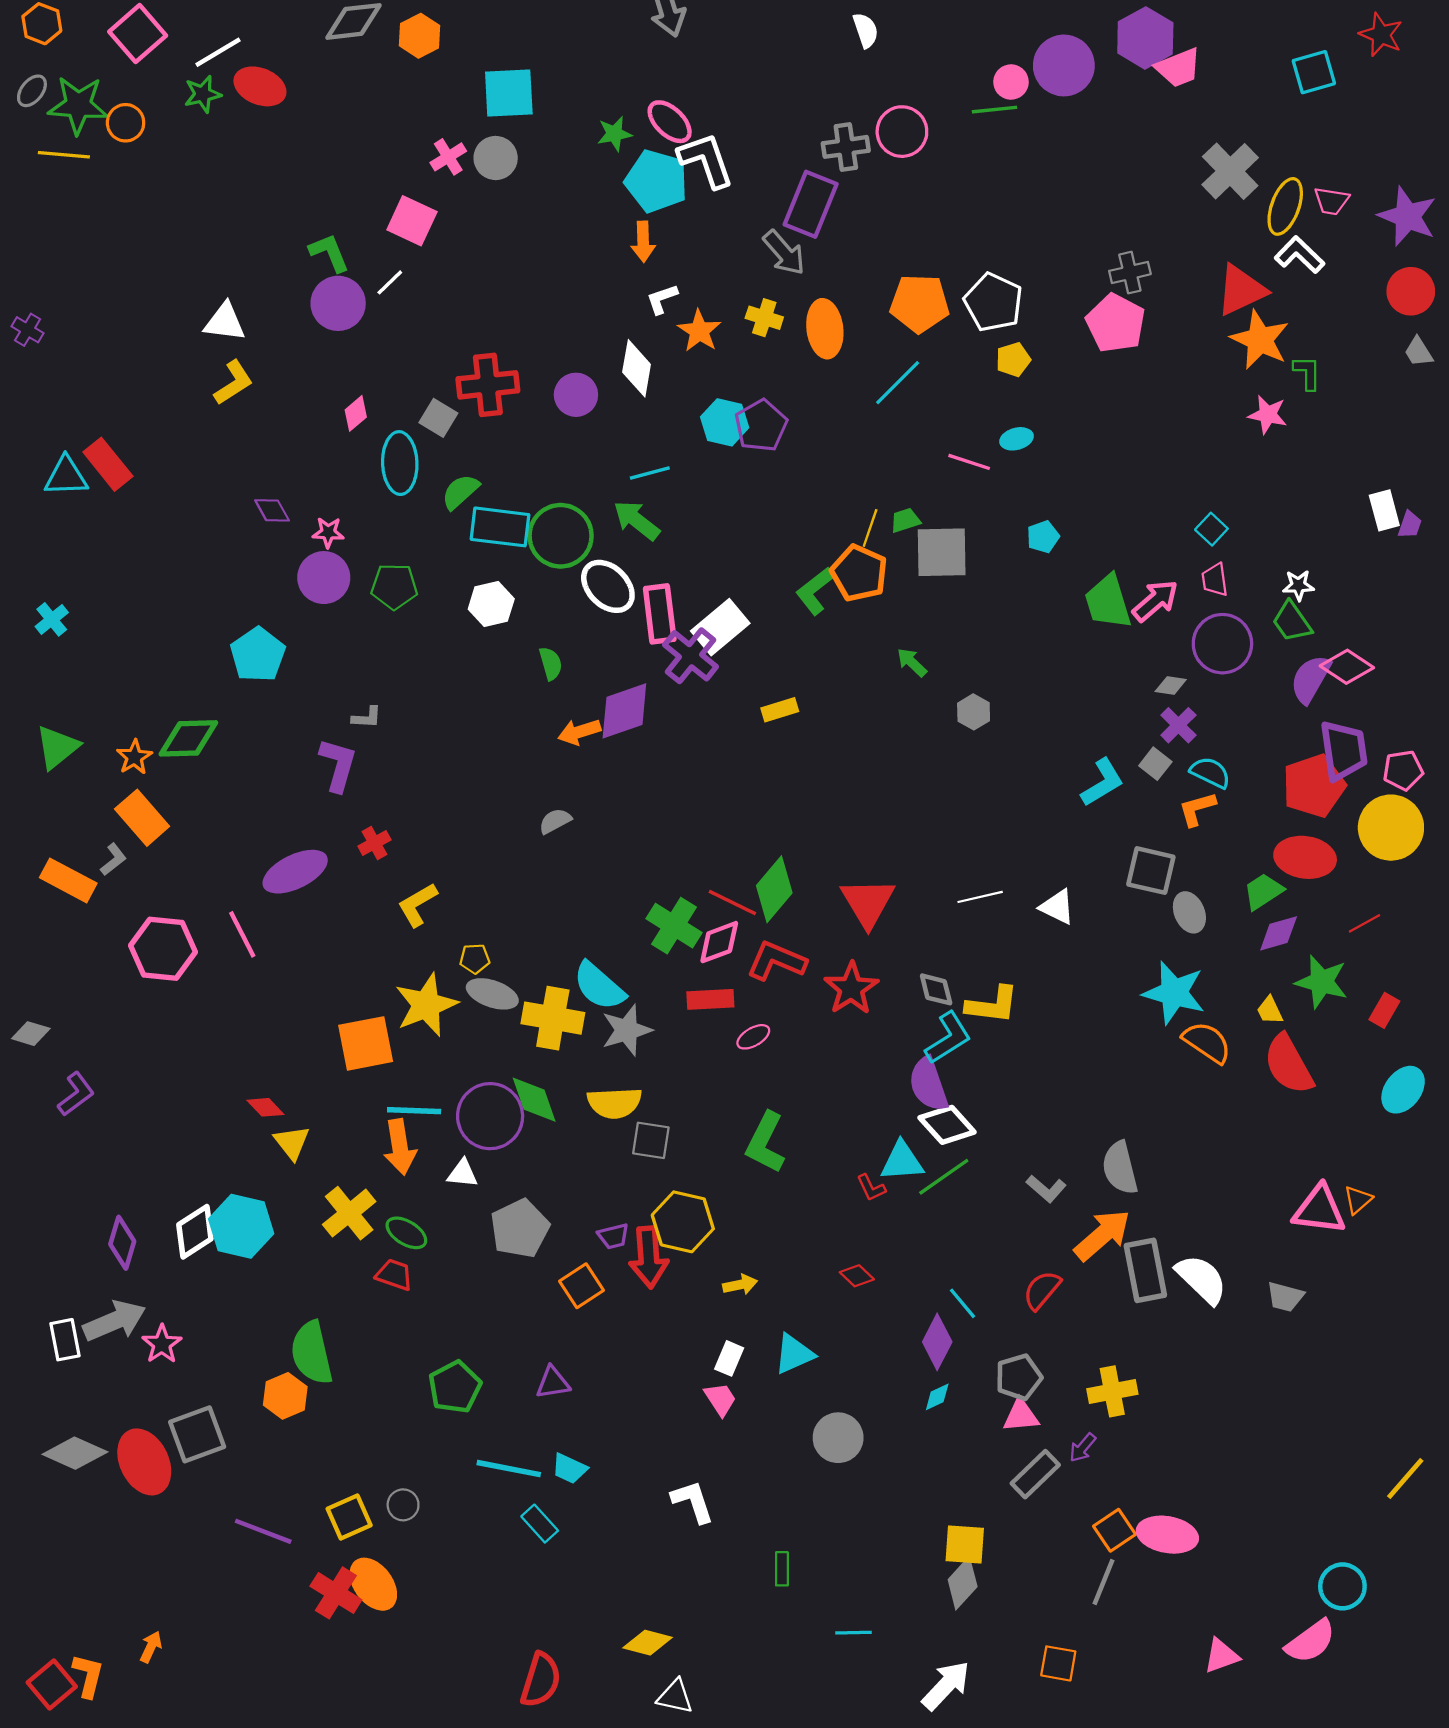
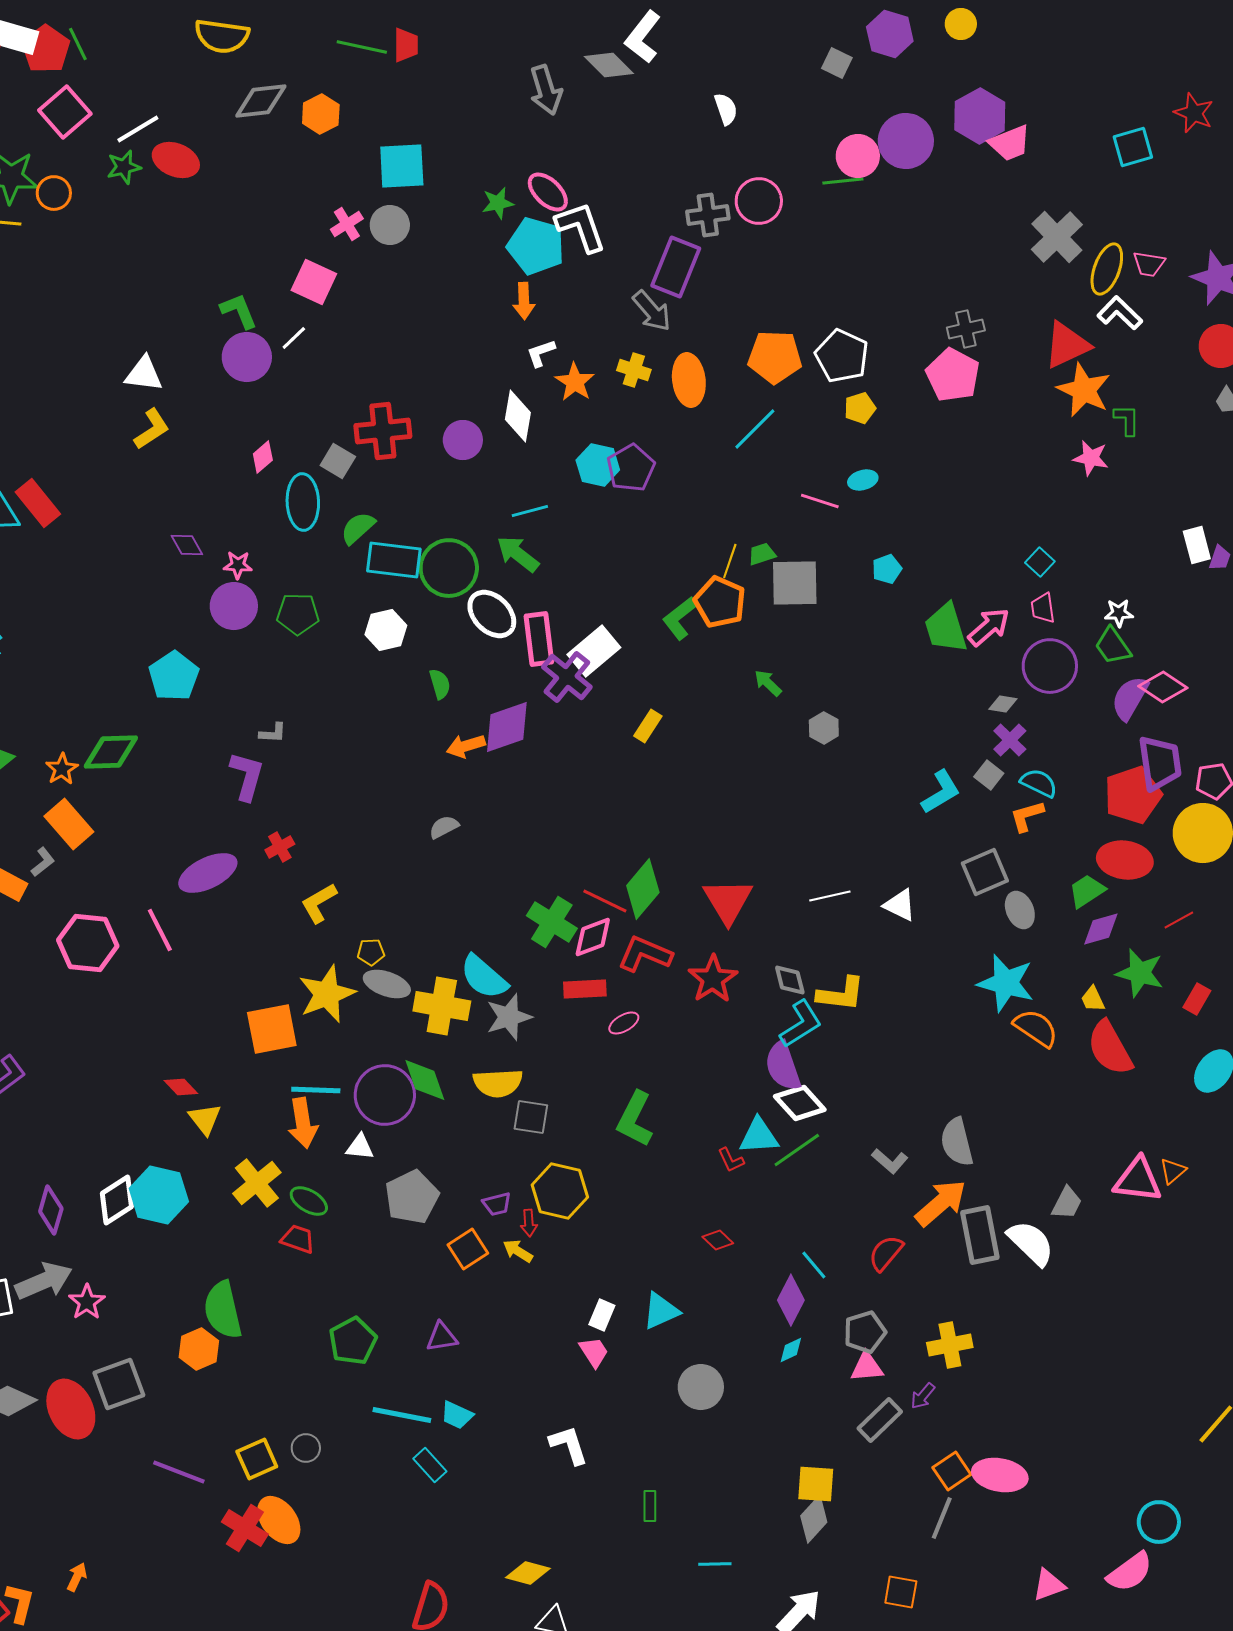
pink circle: (1011, 82) -> (858, 156), size x1.4
yellow rectangle: (780, 710) -> (648, 726), turned -40
gray square: (1151, 871) -> (985, 872), turned -36
red arrow: (649, 1257) -> (529, 1223), size x0.5
yellow arrow: (740, 1285) -> (518, 1251), moved, turned -136
gray trapezoid: (1285, 1297) -> (1067, 1203), moved, turned -78

